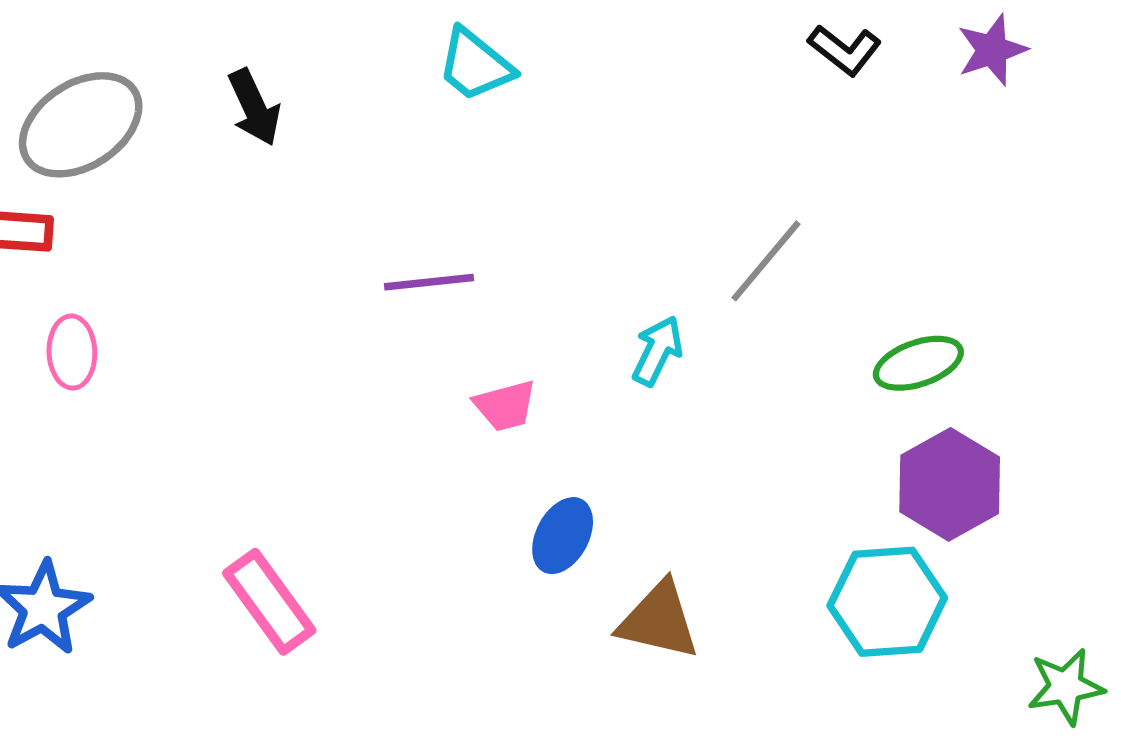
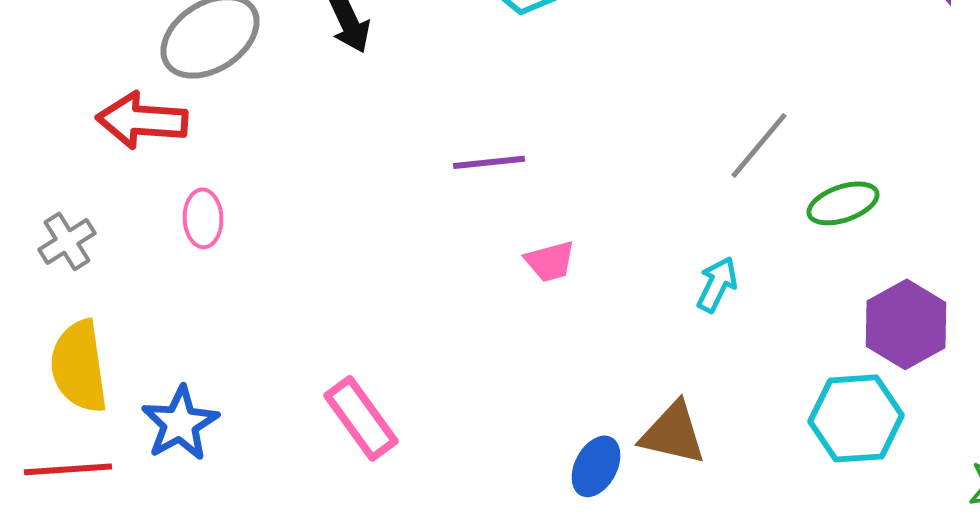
cyan arrow: (657, 351) -> (717, 284), moved
green ellipse: (918, 363) -> (843, 203), moved
blue ellipse: (563, 536) -> (596, 466), moved

